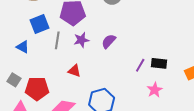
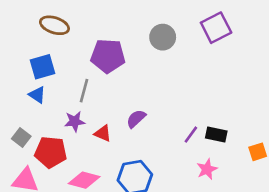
blue square: (40, 24) -> (43, 67), moved
purple star: (81, 40) -> (75, 121), moved
purple semicircle: (109, 41) -> (136, 119), moved

